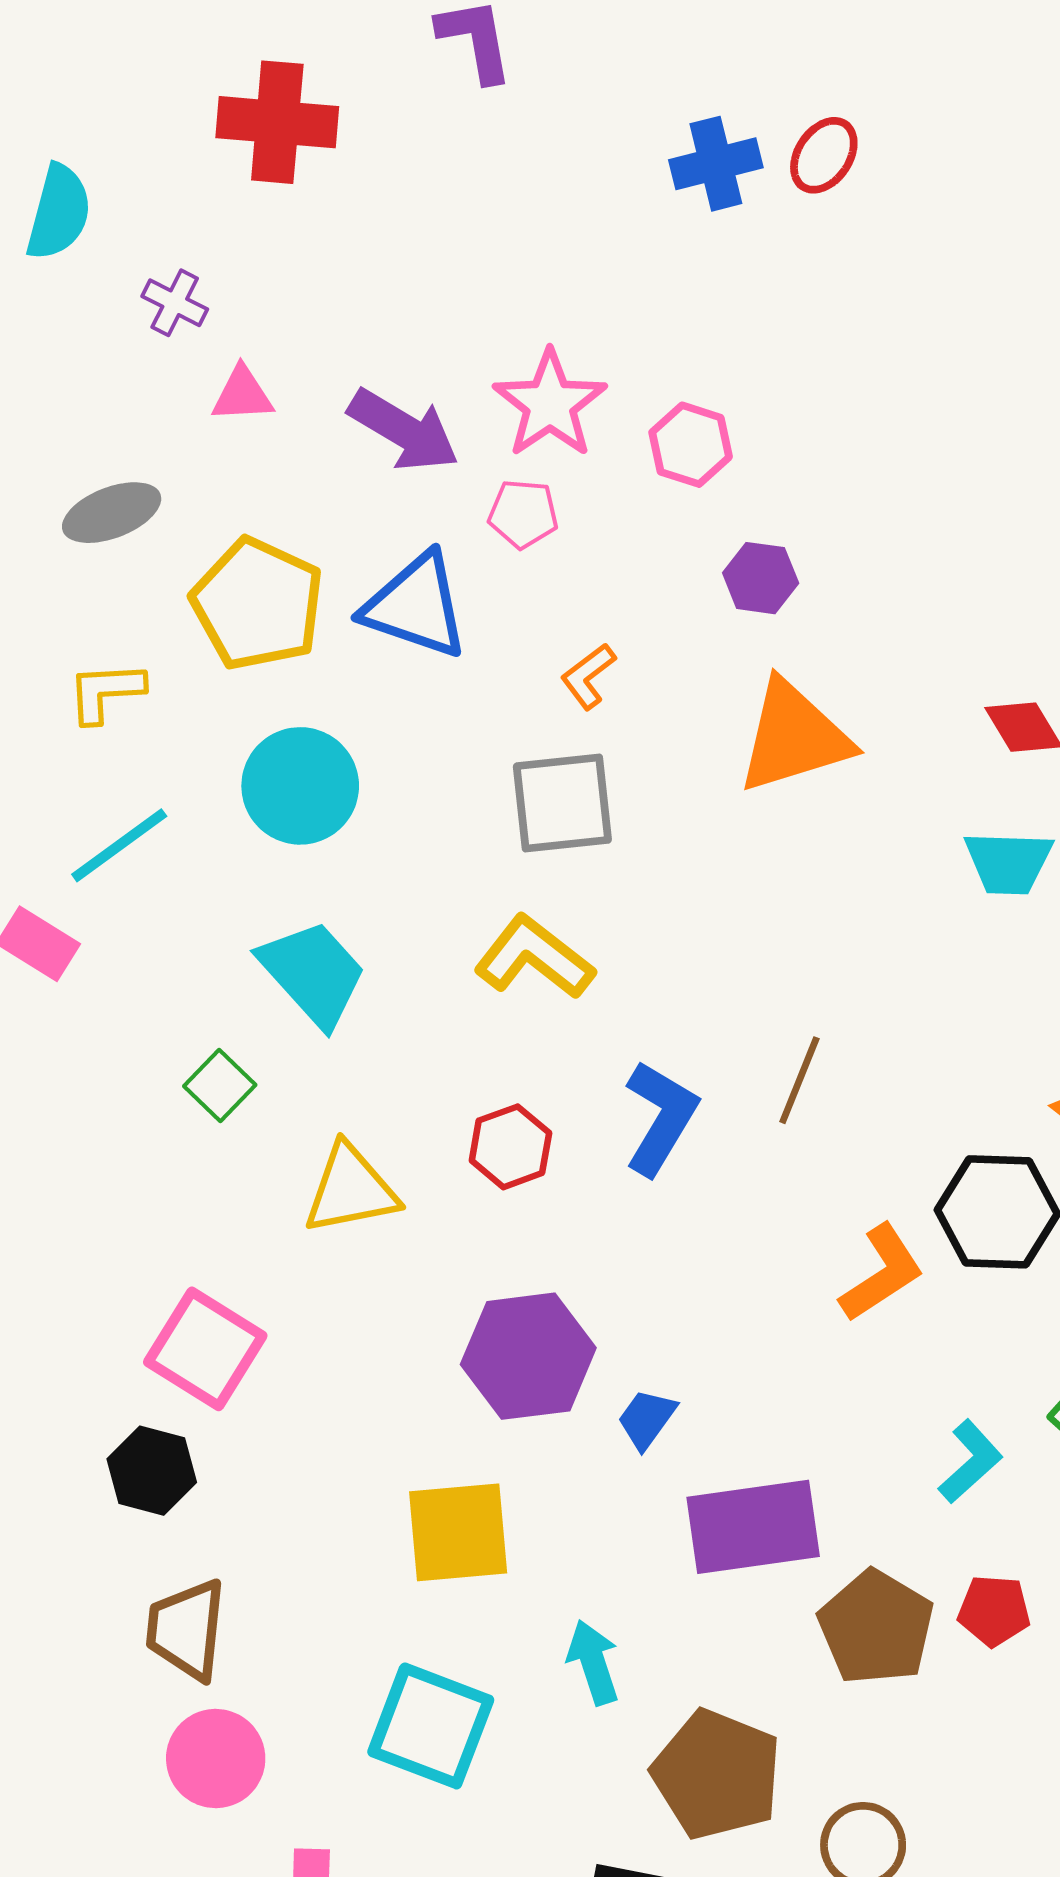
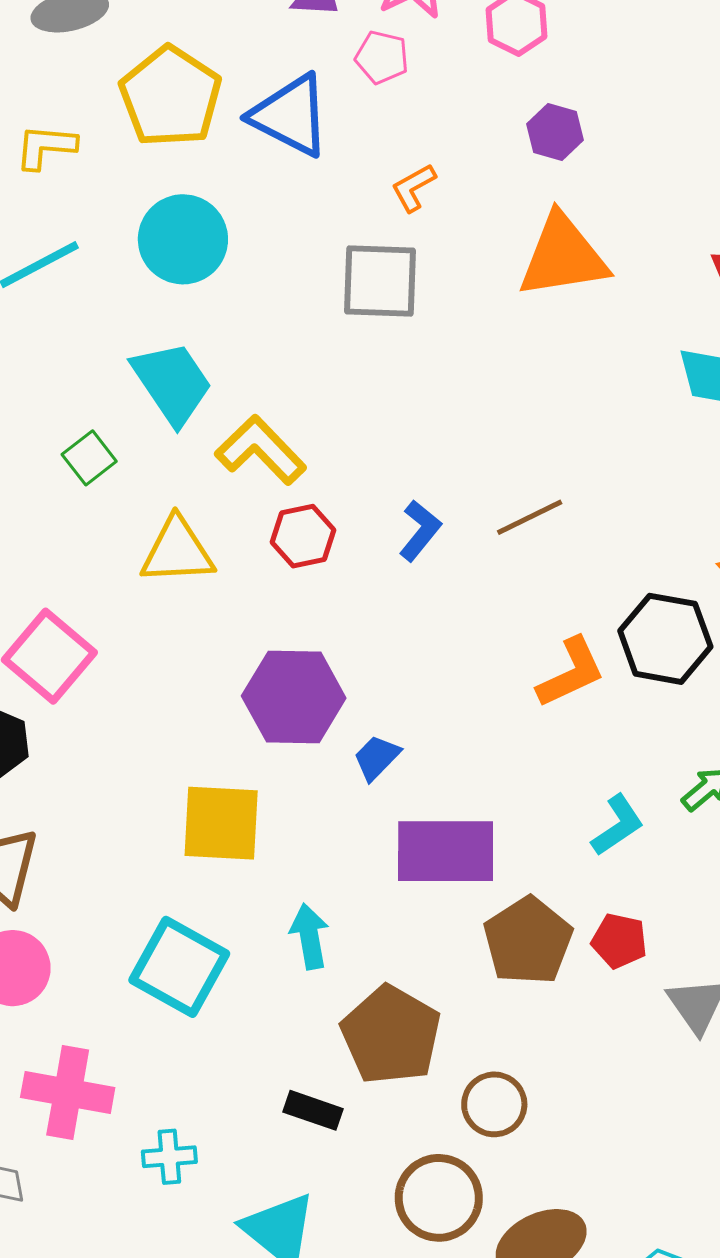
yellow L-shape: (534, 957) -> (261, 450), moved
brown line: (799, 1080) -> (530, 517), turned 34
blue L-shape: (660, 1118) -> (420, 531), size x0.7

